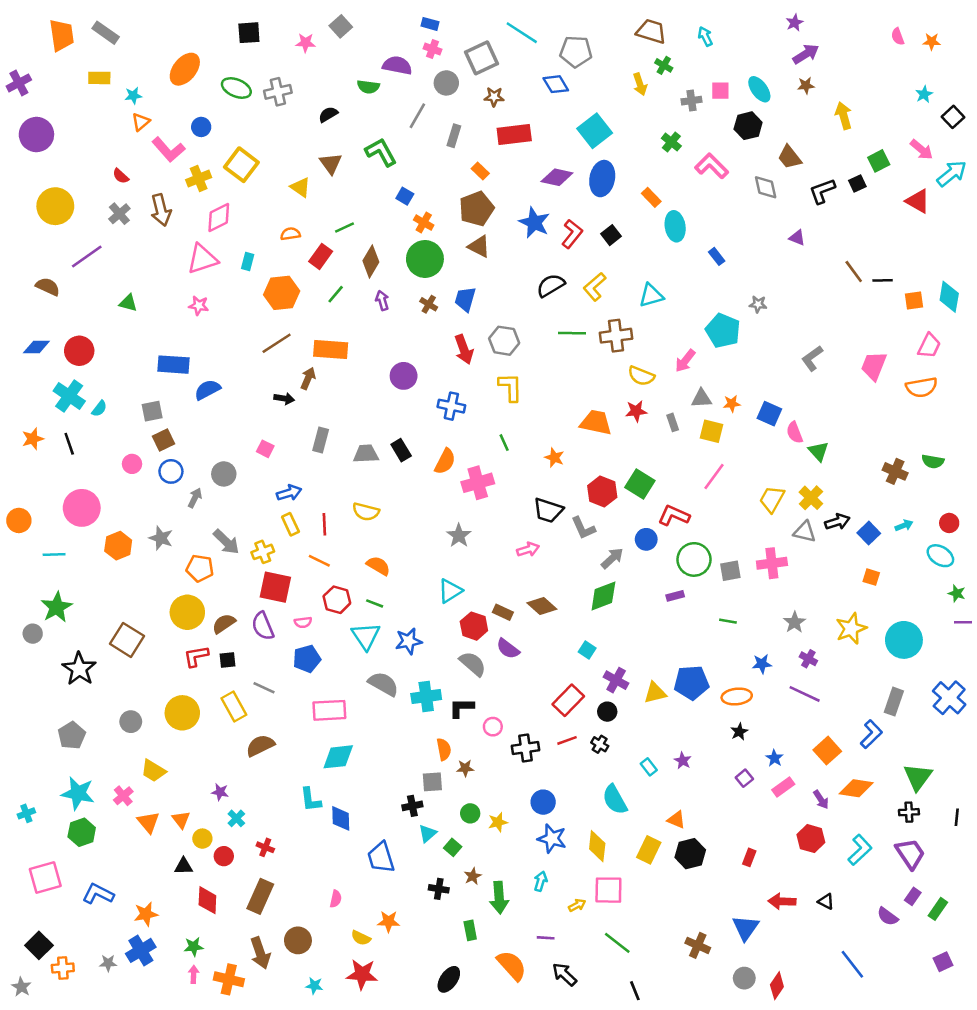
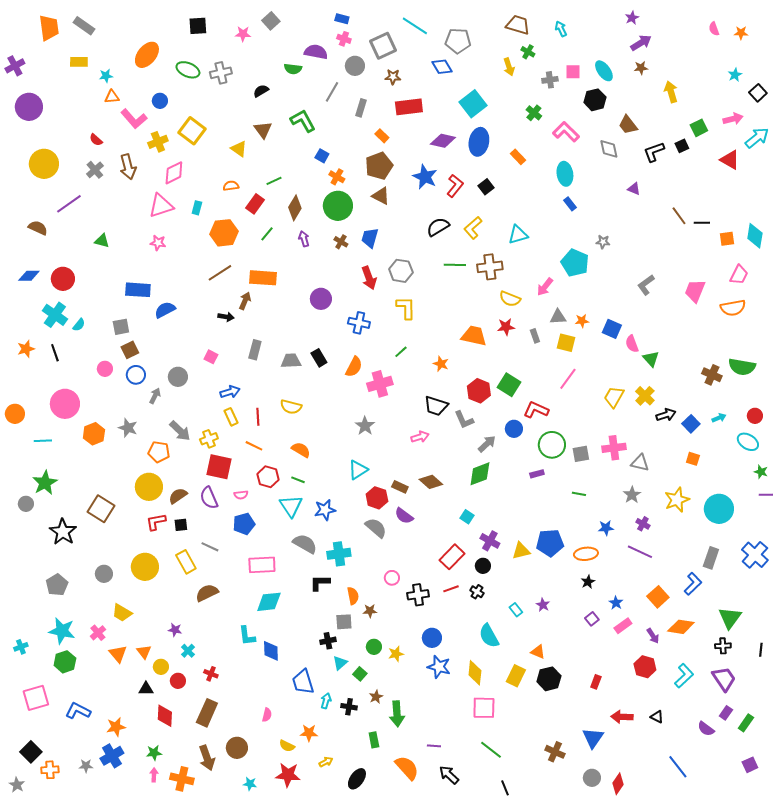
orange triangle: (141, 122) -> (112, 97), turned 35
pink arrow: (922, 150) -> (733, 119), turned -54
cyan ellipse: (675, 226) -> (565, 174), moved
green line: (504, 443) -> (401, 352), turned 72
green semicircle: (933, 461) -> (742, 367), size x1.5
gray triangle: (805, 532) -> (640, 463), moved
black L-shape: (461, 708) -> (320, 583), moved
cyan arrow: (541, 881) -> (326, 701), moved
yellow arrow: (577, 905) -> (326, 762), moved

